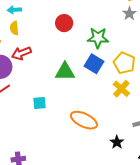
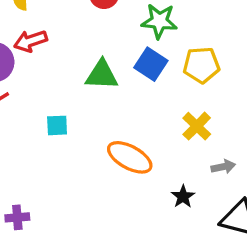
yellow pentagon: (124, 63) -> (201, 65), turned -30
yellow cross: (121, 89) -> (197, 126), moved

